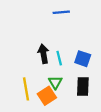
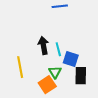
blue square: (83, 59) -> (71, 59), moved
yellow line: (26, 89) -> (20, 67), moved

